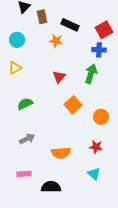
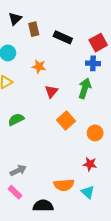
orange star: (56, 41) -> (39, 66), moved
gray arrow: (27, 139) -> (18, 170), moved
orange semicircle: (61, 153) -> (64, 185), moved
pink rectangle: (24, 174) -> (15, 192), turned 48

